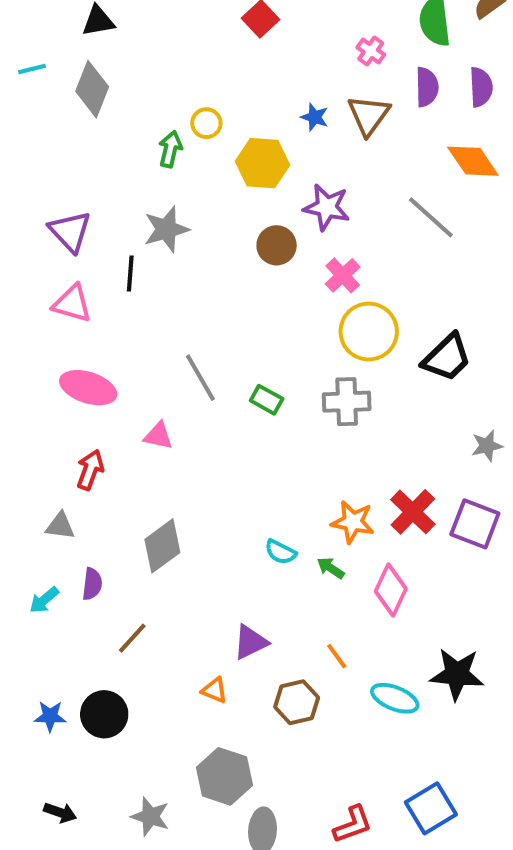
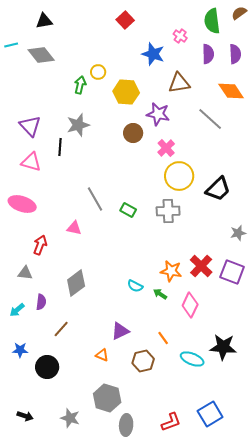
gray diamond: (92, 89) -> (41, 55), turned -60
brown triangle: (369, 115) -> (179, 83), moved, turned 45
blue star: (315, 117) -> (153, 54), moved, size x1.6
pink ellipse: (88, 388) -> (22, 204), moved
blue star: (50, 716) -> (20, 350), moved

